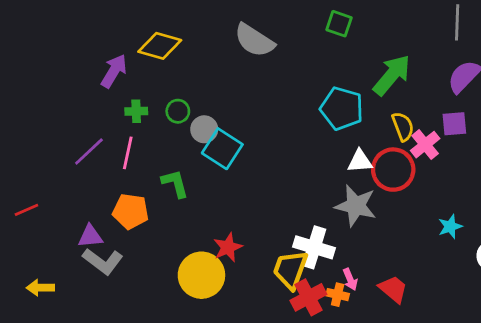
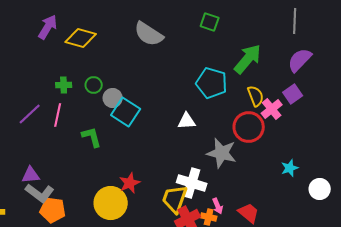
purple arrow: (114, 71) -> (48, 27), moved
purple square: (454, 124) -> (293, 94), turned -30
white triangle: (360, 161) -> (187, 121), moved
orange pentagon: (131, 211) -> (53, 210), moved

